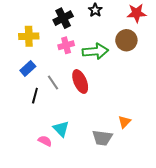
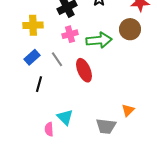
gray line: (53, 83) -> (57, 59), moved
pink semicircle: (45, 141) -> (49, 129), turned -120

